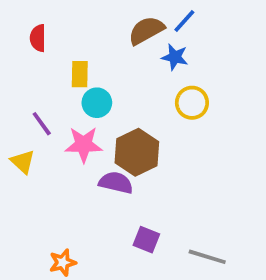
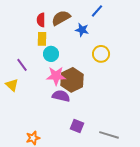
brown semicircle: (146, 30) -> (61, 18), moved
red semicircle: (38, 38) -> (41, 20), moved
blue star: (175, 57) -> (82, 30), moved
pink star: (84, 145) -> (56, 76), moved

